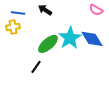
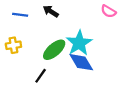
yellow cross: (13, 27) -> (13, 45), moved
blue diamond: (92, 39) -> (81, 62), moved

